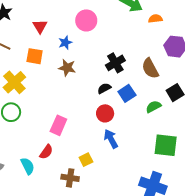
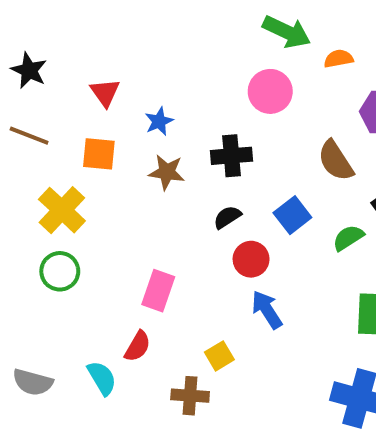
pink circle: (86, 20) -> (270, 91), moved
black cross: (115, 63) -> (231, 156), moved, turned 30
black semicircle: (104, 88) -> (227, 217), moved

